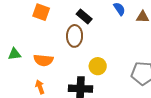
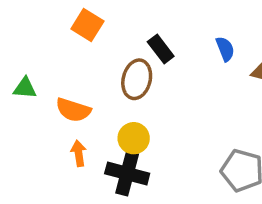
yellow circle: (98, 66) -> (134, 138), moved
orange arrow: (40, 87) -> (79, 153), moved

